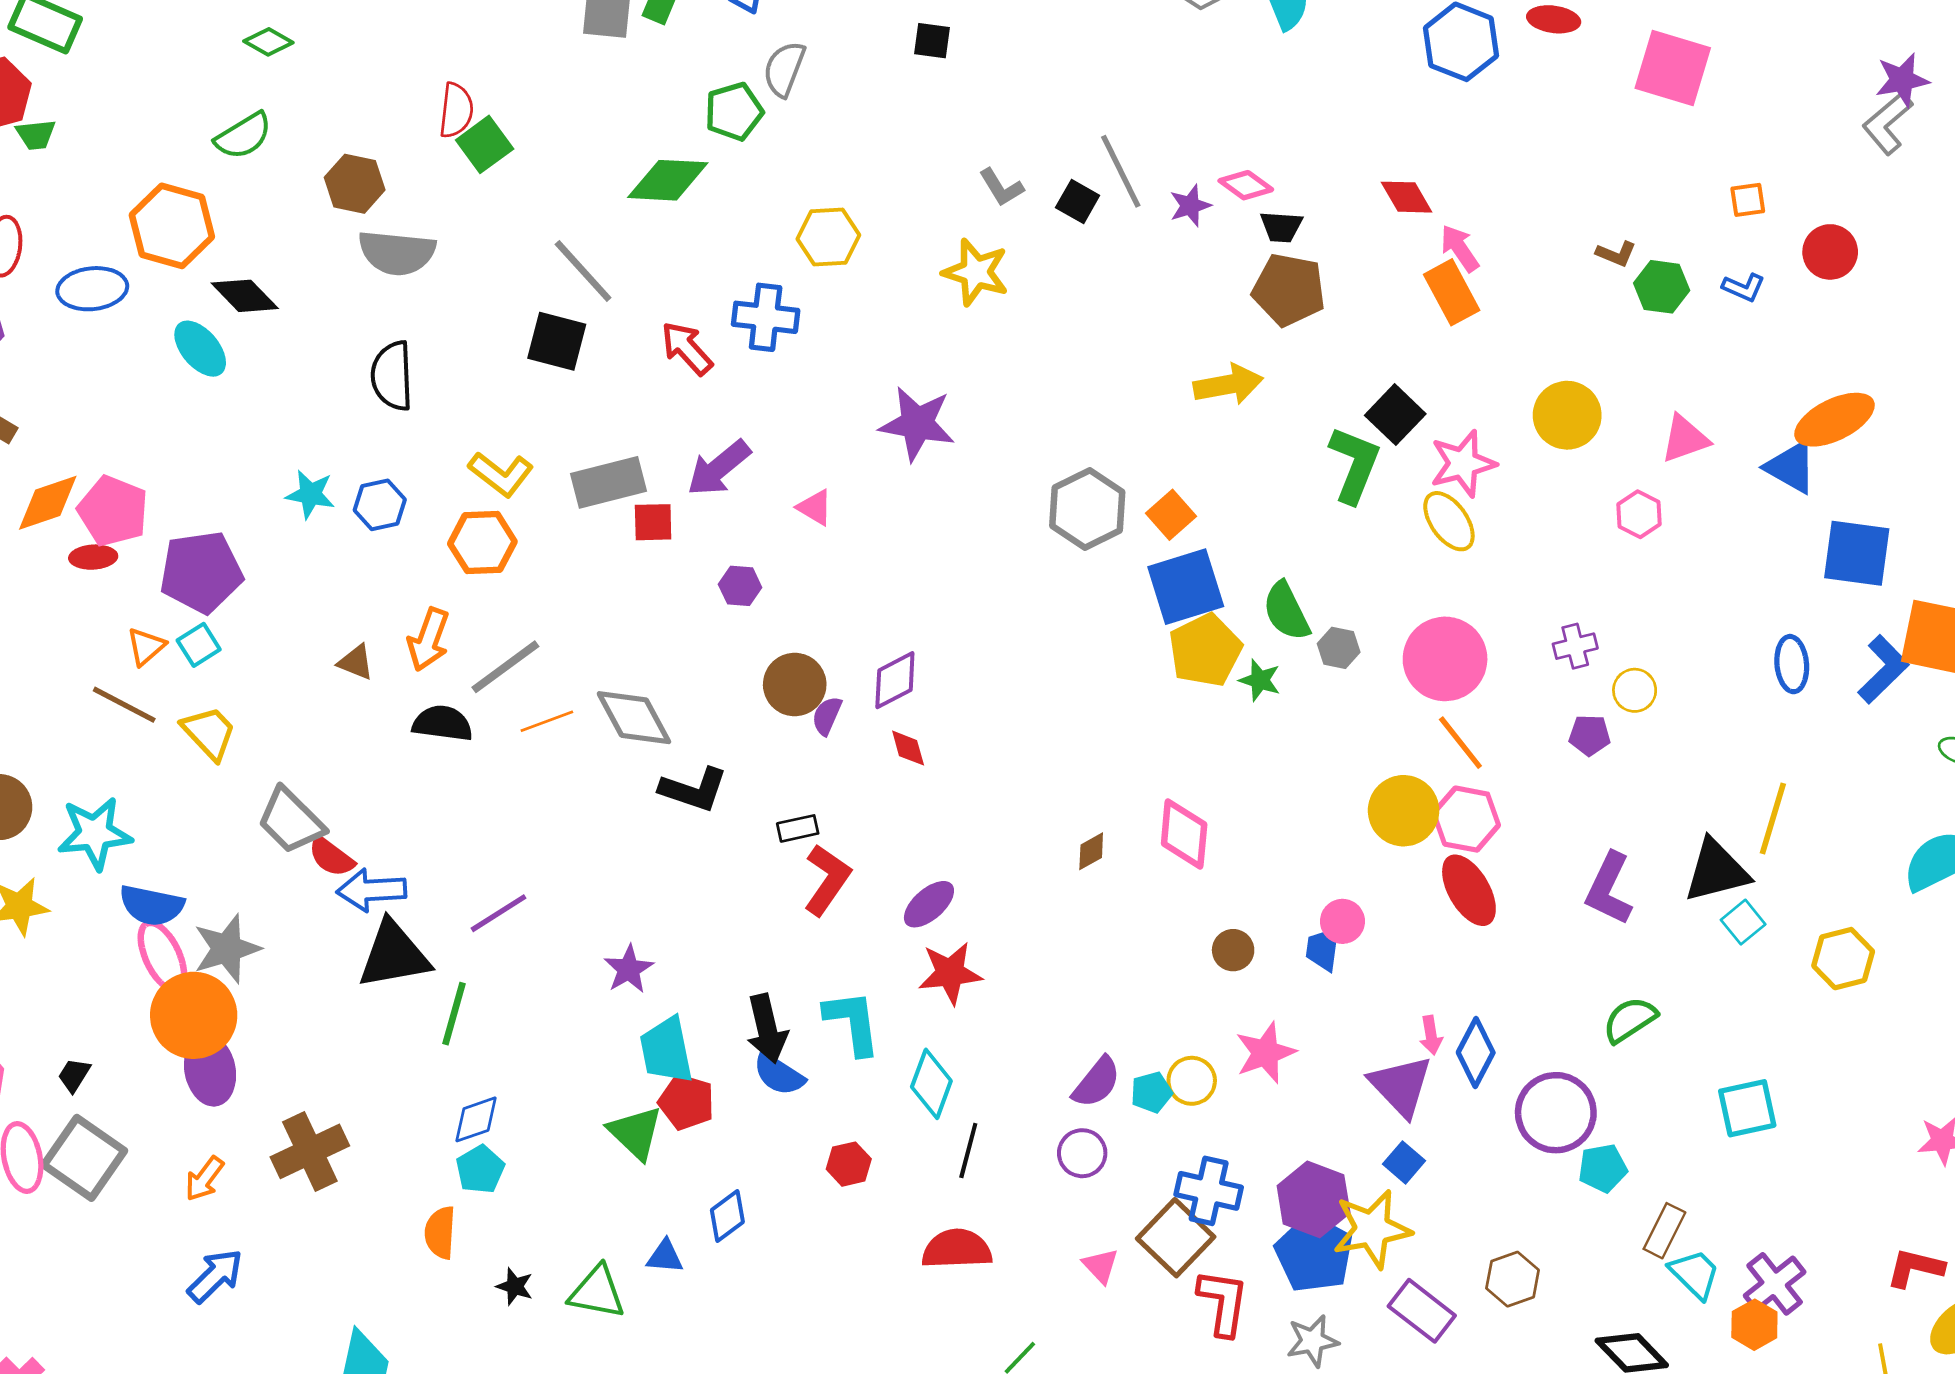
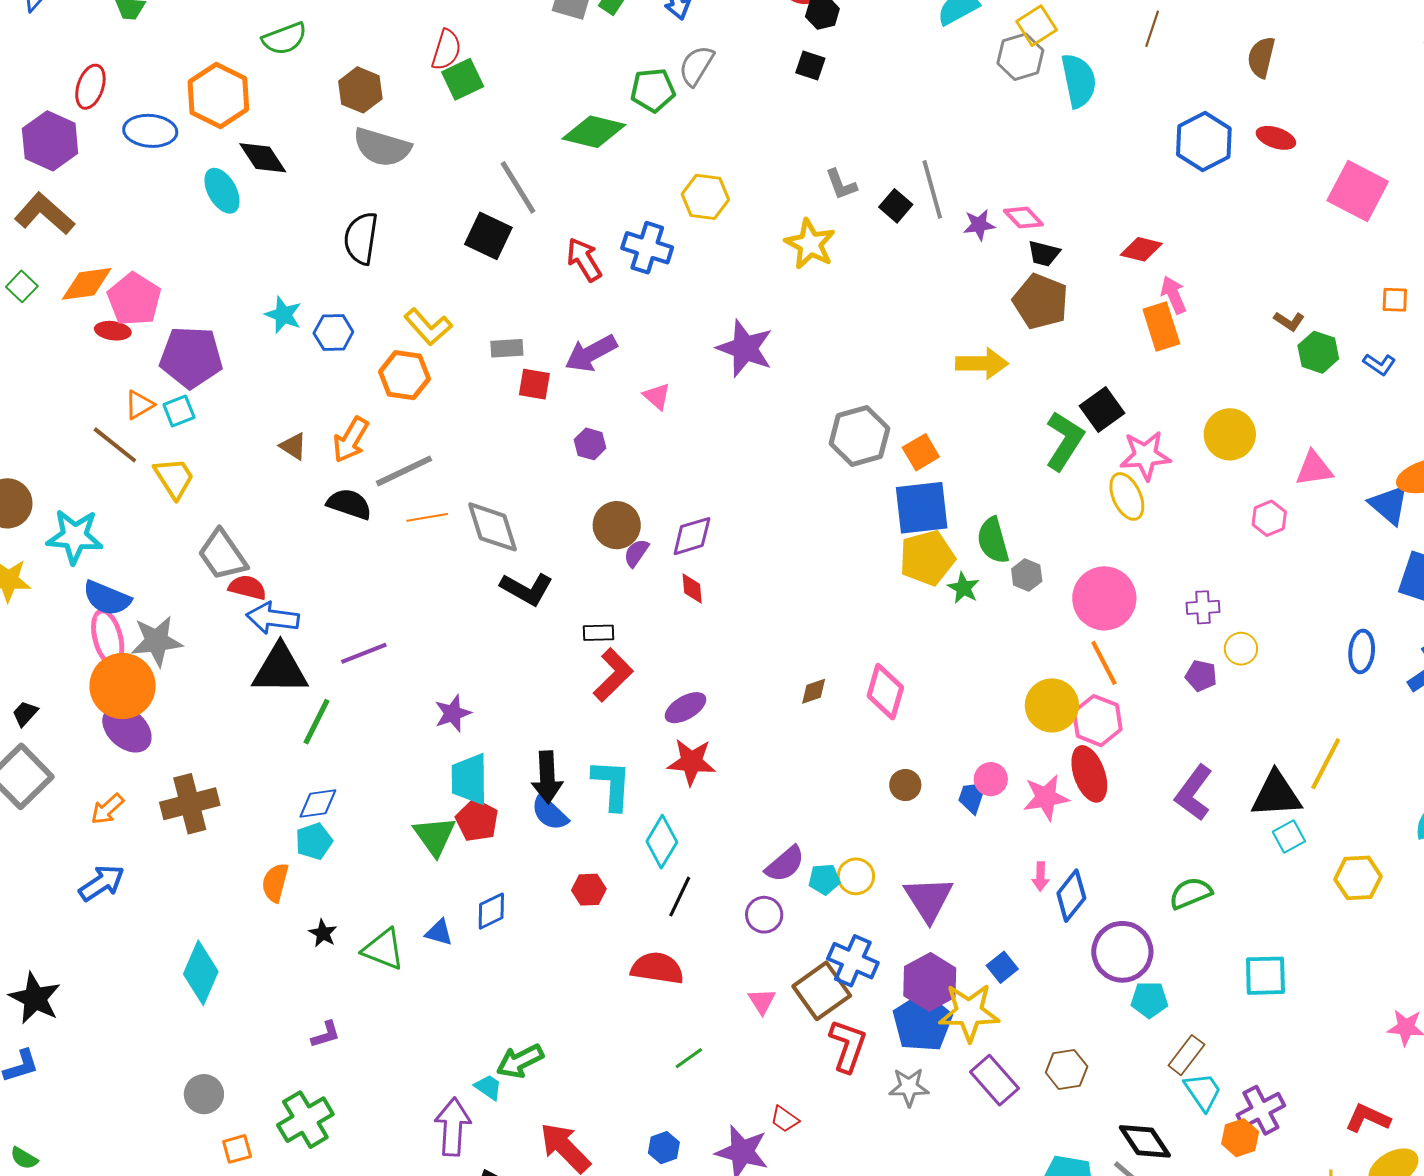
red diamond: (1407, 197) -> (1141, 249), turned -57
gray rectangle: (608, 482) -> (507, 348), size x0.6
red semicircle: (331, 857) -> (247, 587), turned 147
pink star: (1265, 1053) -> (1046, 797), moved
purple ellipse: (210, 1070) -> (127, 729), turned -48
purple triangle: (1401, 1086) -> (929, 899), moved

